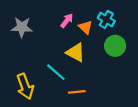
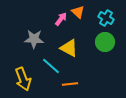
cyan cross: (106, 19) -> (106, 18), moved
gray star: (22, 27) -> (34, 39), moved
orange triangle: (85, 27) -> (78, 12), moved

